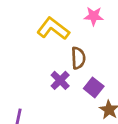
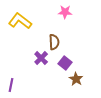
yellow L-shape: (53, 29) -> (20, 21), moved

